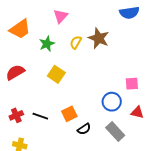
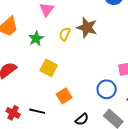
orange square: (69, 114) -> (64, 96), moved
red cross: (16, 115) -> (13, 113), turned -32

